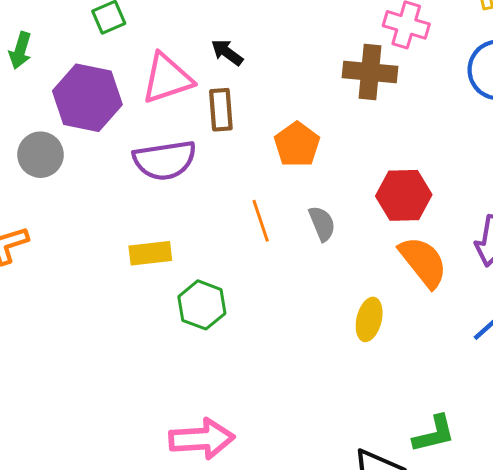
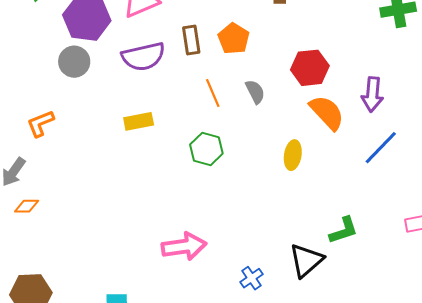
brown rectangle: (221, 110) -> (191, 40), moved
gray circle: (40, 155) -> (74, 62), moved
green hexagon: (202, 305) -> (206, 149), moved

